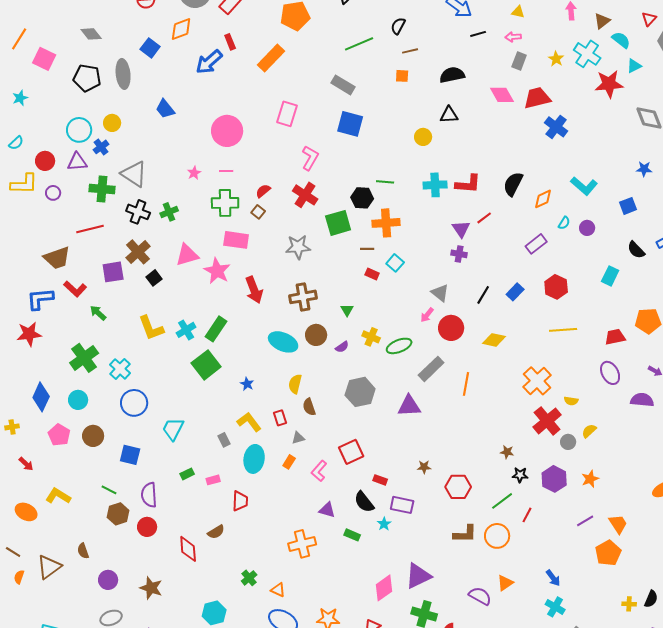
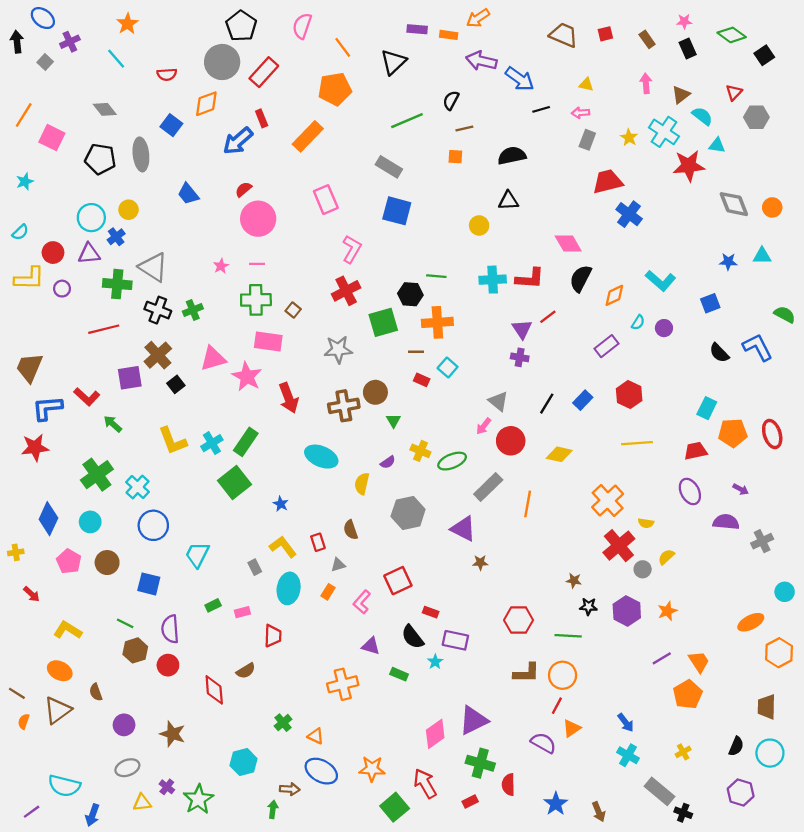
cyan triangle: (634, 66) -> (717, 145), turned 35
pink diamond: (502, 95) -> (568, 244), moved
pink rectangle: (287, 114) -> (326, 200), turned -40
red semicircle: (263, 191) -> (244, 189), moved
red cross: (305, 195) -> (346, 291), turned 30
brown trapezoid: (57, 258) -> (29, 368), moved, turned 132
cyan rectangle: (610, 276) -> (707, 408), moved
brown circle: (316, 335) -> (375, 392), moved
yellow semicircle: (295, 384) -> (362, 484), moved
purple triangle: (409, 406) -> (463, 529), turned 30
brown star: (424, 467) -> (480, 563), moved
green line: (502, 501) -> (568, 636), turned 40
orange ellipse: (26, 512) -> (60, 671), moved
red line: (527, 515) -> (557, 706), moved
yellow cross: (629, 604) -> (683, 752), moved, turned -32

